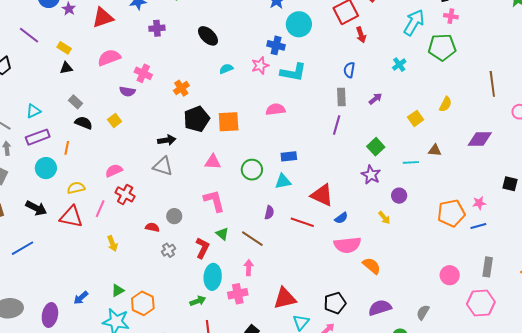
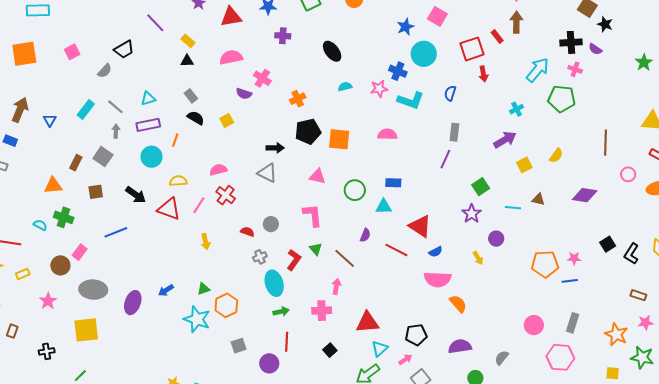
blue semicircle: (349, 70) -> (450, 93), moved
purple arrow: (375, 99) -> (505, 140), moved, size x1.6
black square: (510, 184) -> (608, 244), turned 35
cyan ellipse: (213, 277) -> (274, 283), moved, turned -30

